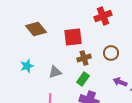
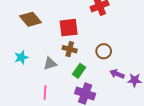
brown circle: (111, 53) -> (104, 51), moved
brown cross: (84, 58) -> (70, 49), moved, turned 32

